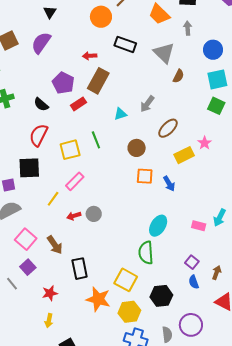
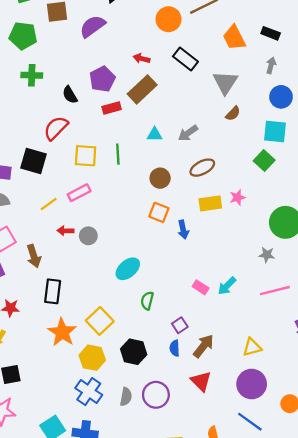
gray arrow: (188, 28) -> (271, 65), moved
cyan ellipse: (158, 226) -> (128, 269), moved
green semicircle: (146, 253) -> (147, 301), moved, size x0.7
brown arrow: (217, 273) -> (204, 346), size x1.5

